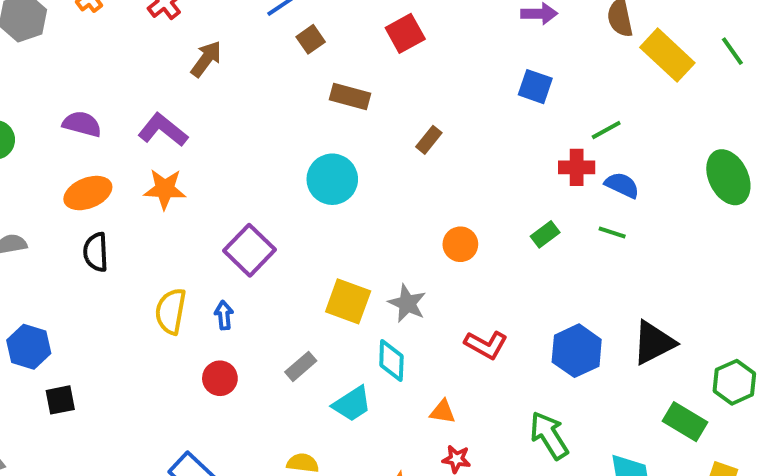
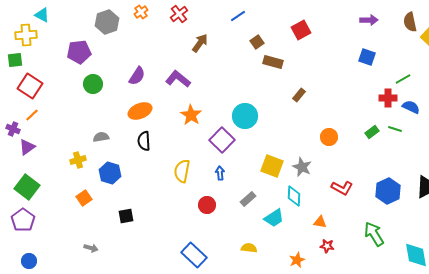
brown square: (311, 39) -> (257, 42), moved
purple semicircle: (82, 124) -> (137, 76), turned 108
brown rectangle: (429, 140) -> (299, 95), moved
cyan circle: (332, 179) -> (245, 116), moved
orange star: (165, 189) -> (191, 115), moved, turned 30
green line: (612, 232) -> (395, 129), moved
blue arrow: (224, 315) -> (220, 173), moved
blue hexagon: (29, 347) -> (110, 173), moved

